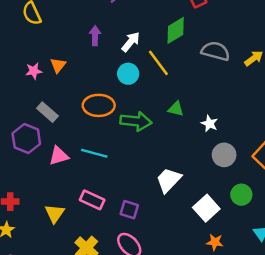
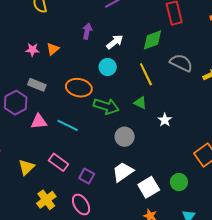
yellow line: (158, 63) -> (146, 74), moved
gray rectangle: (47, 112) -> (37, 85), turned -30
gray circle: (224, 155) -> (125, 137), moved
white trapezoid: (169, 180) -> (123, 172), moved

